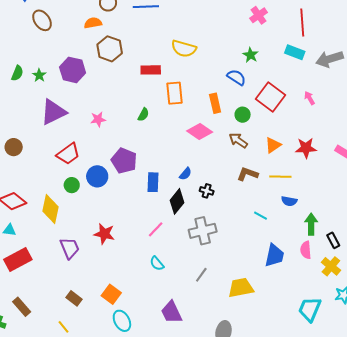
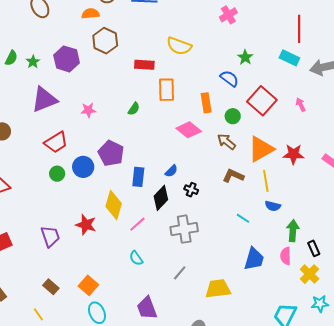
pink cross: (259, 15) -> (228, 15), moved
orange triangle: (273, 145) -> (261, 149), size x1.6
yellow line: (280, 177) -> (266, 181), turned 75
yellow diamond: (50, 209) -> (114, 205), moved

